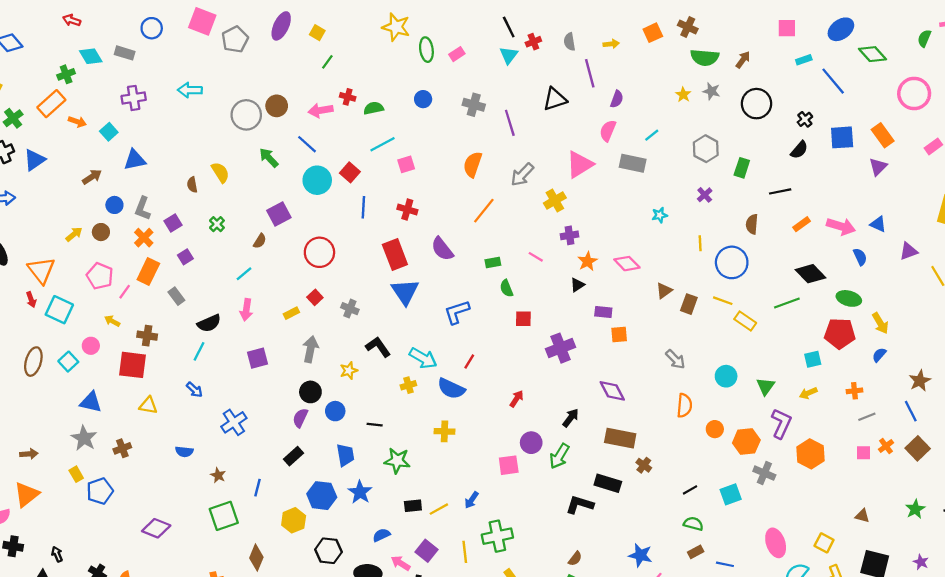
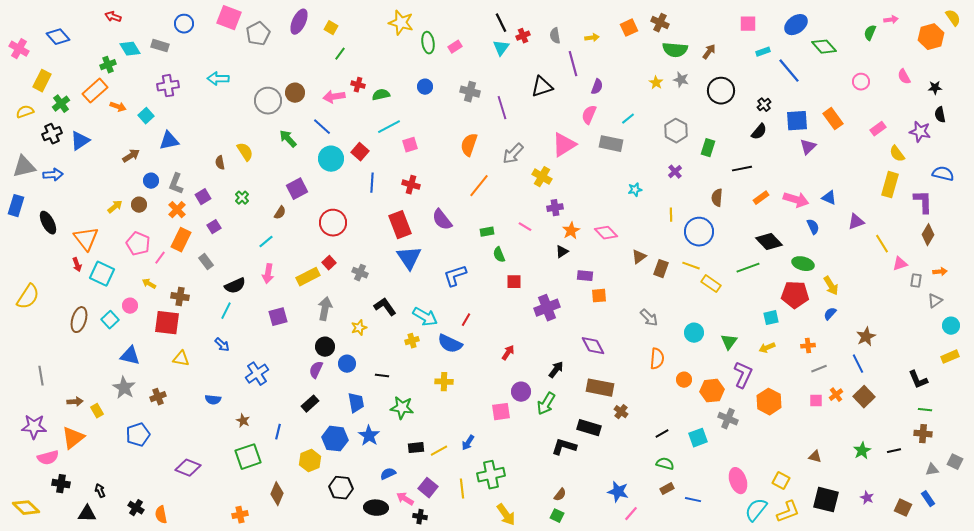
pink circle: (914, 93) -> (861, 82), size x0.6
purple triangle: (878, 167) -> (808, 147), moved
yellow cross: (555, 200) -> (542, 177), turned -30
yellow rectangle: (291, 313) -> (308, 277), size x1.6
yellow rectangle: (76, 474) -> (97, 411), moved

